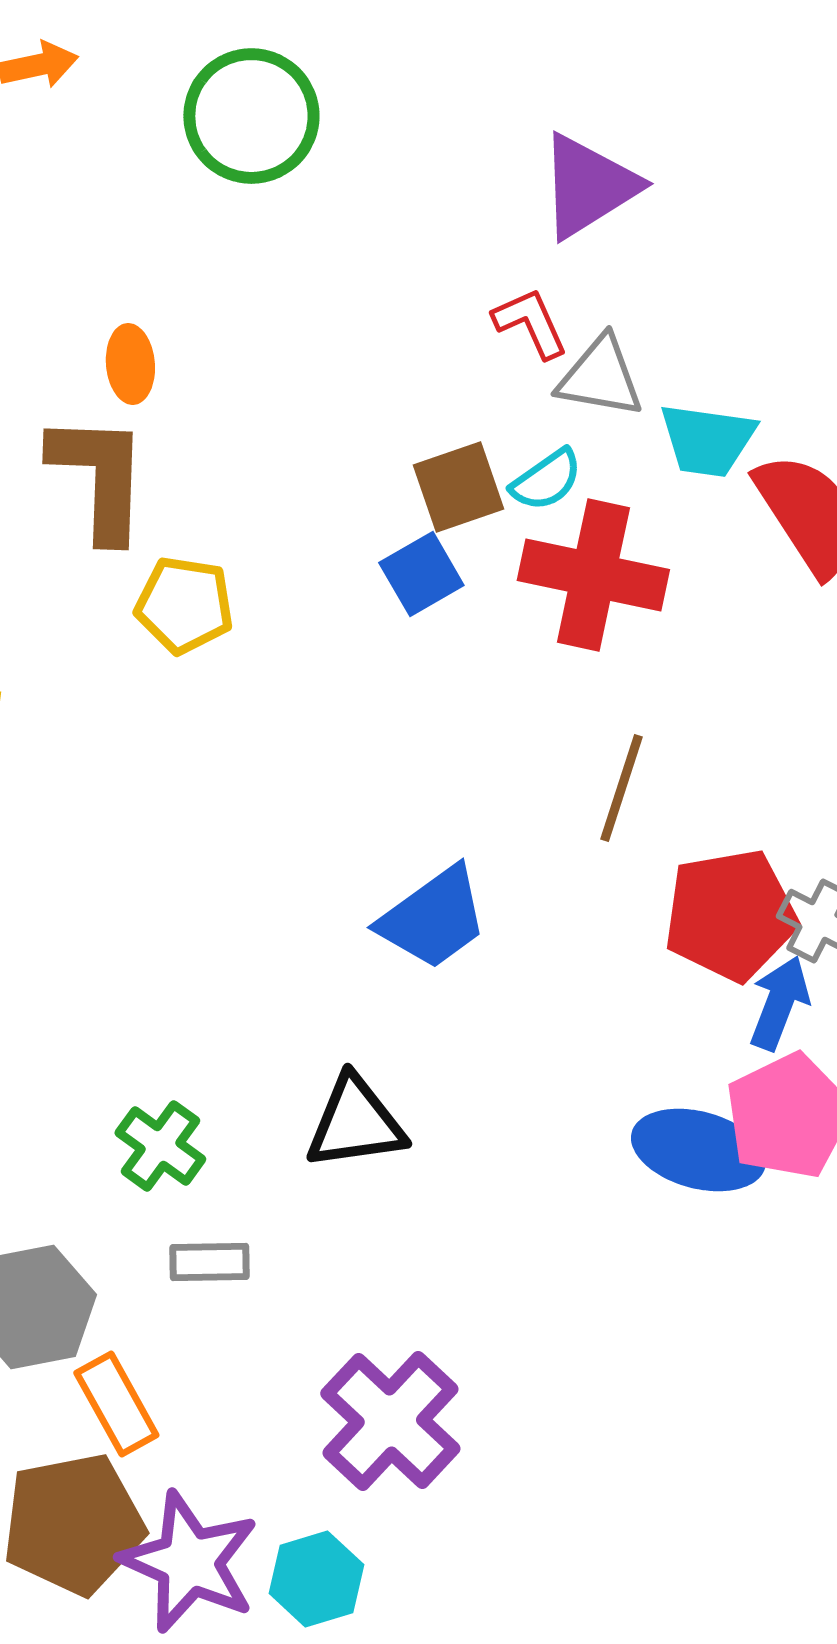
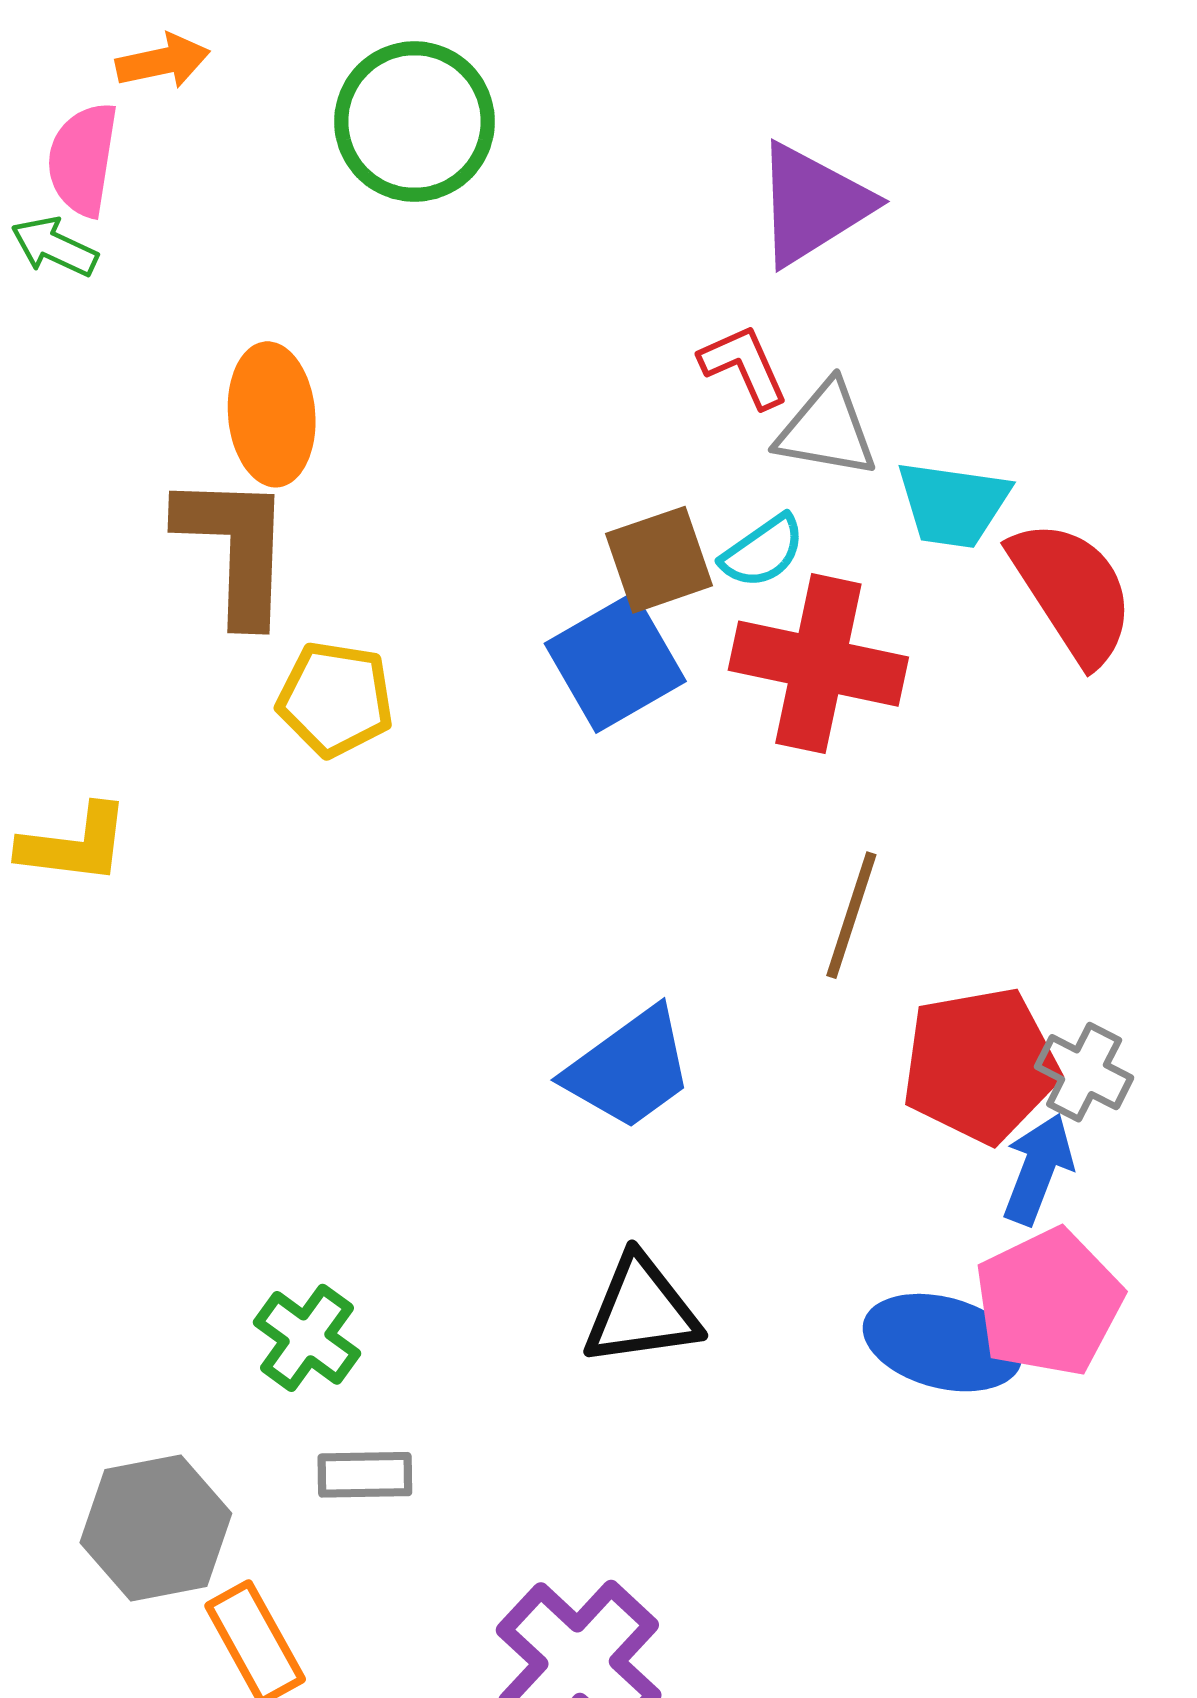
orange ellipse: (130, 364) -> (272, 414), size x1.5
blue square: (421, 574) -> (615, 662), size x1.4
black triangle: (355, 1123) -> (641, 1311), moved

